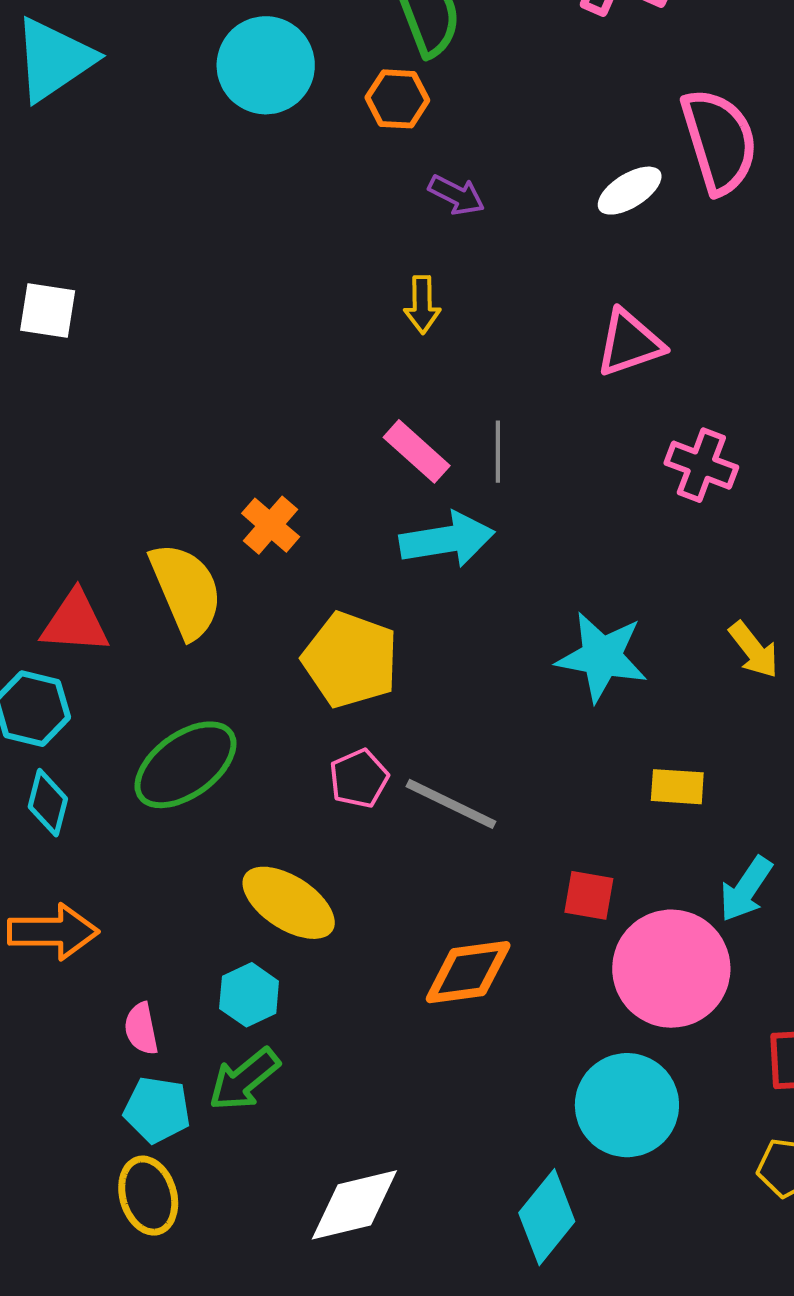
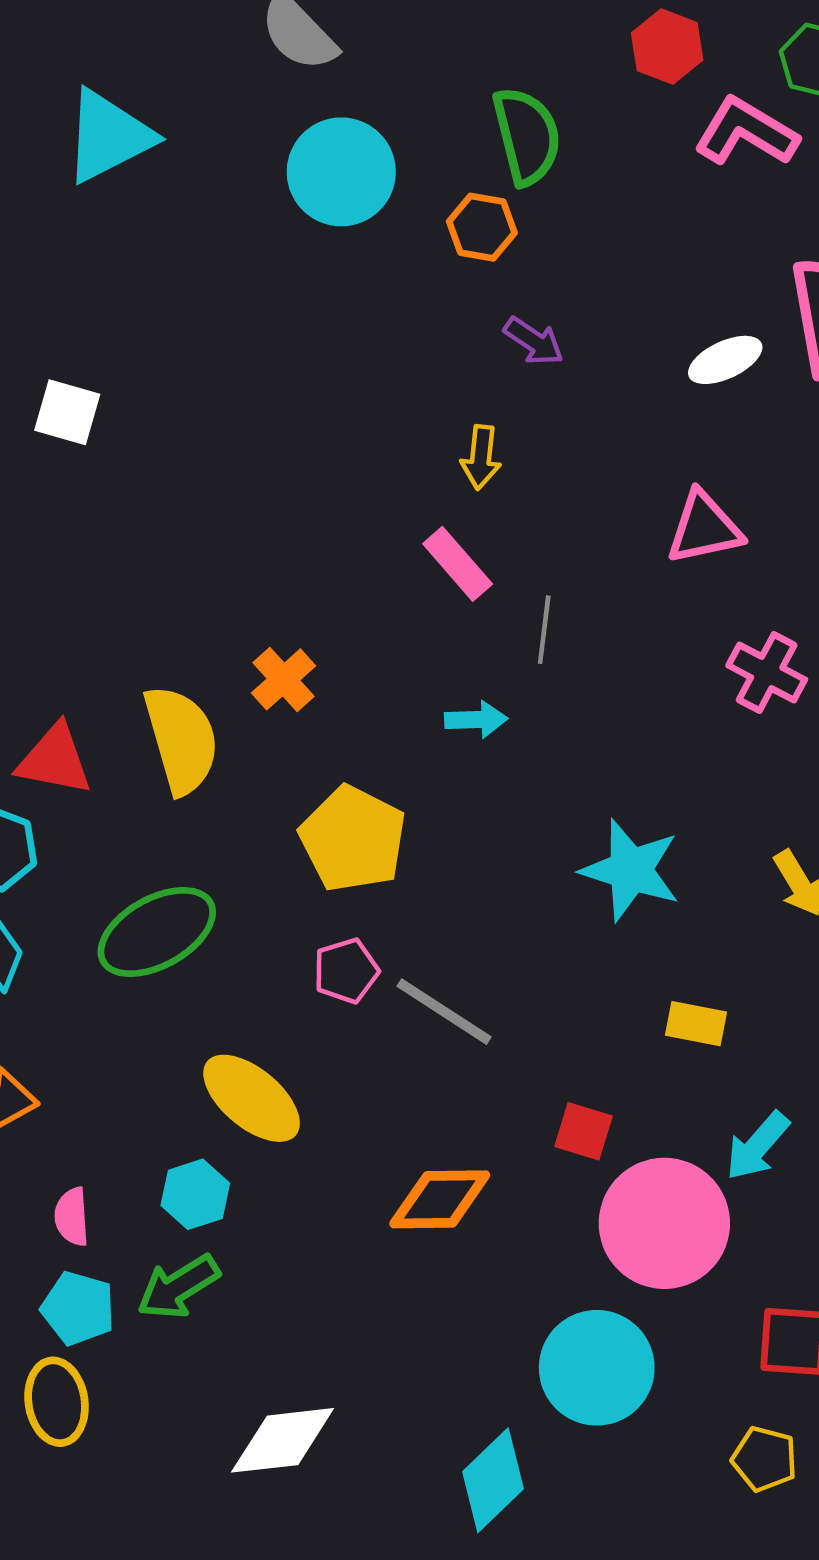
pink rectangle: (417, 451) -> (458, 564), moved
cyan arrow: (447, 540) -> (476, 720), size x0.6

